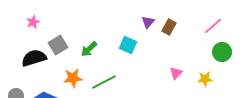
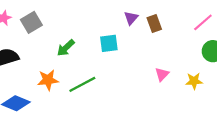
brown rectangle: (169, 27) -> (154, 23), turned -49
gray square: (58, 45) -> (31, 22), moved
cyan square: (128, 45) -> (109, 43), turned -30

